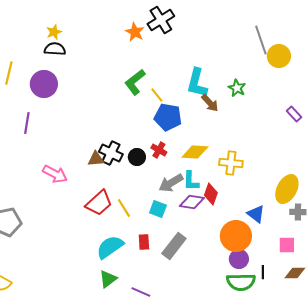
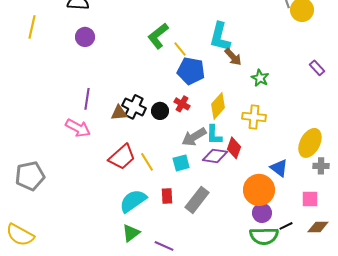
purple circle: (44, 84) -> (85, 37), moved, size x0.7
green star: (237, 88) -> (260, 78), moved
purple line: (27, 123) -> (87, 99), moved
yellow diamond: (195, 152) -> (218, 106), turned -52
cyan square: (158, 209) -> (181, 163), turned -36
black line: (263, 272) -> (286, 226), turned 64

